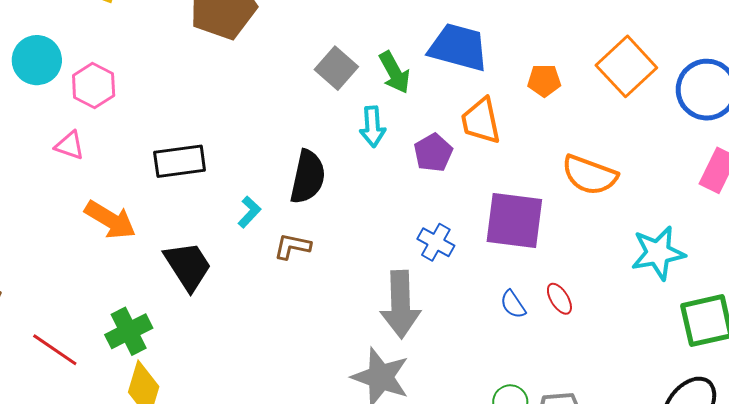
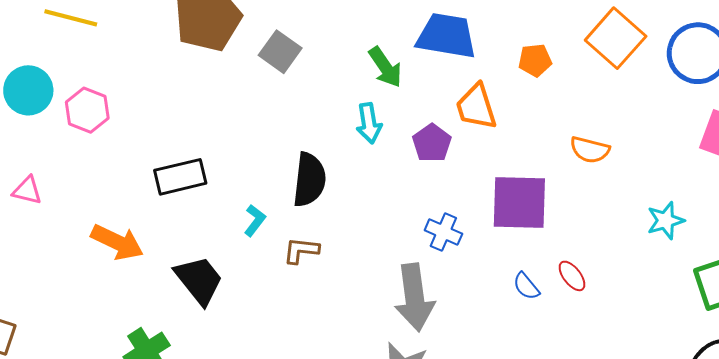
gray square: (336, 68) -> (280, 52), moved
pink triangle: (70, 145) -> (27, 191), moved
orange semicircle: (590, 175) -> (590, 150), size x0.7
cyan star: (658, 253) -> (666, 221), size x0.7

